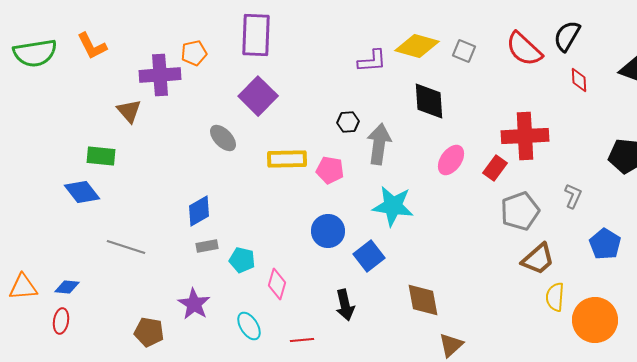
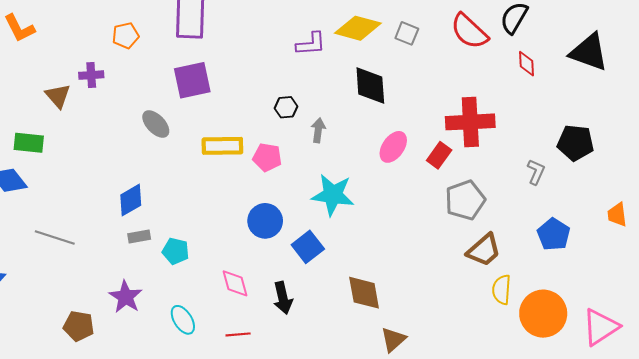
purple cross: (160, 75) -> (91, 75), moved, size x0.6
purple square: (258, 96) -> (192, 80), turned 33
gray arrow: (379, 144) -> (318, 130), size x0.6
gray L-shape: (573, 196) -> (536, 172), moved
pink diamond: (277, 284) -> (235, 283), moved, turned -32

